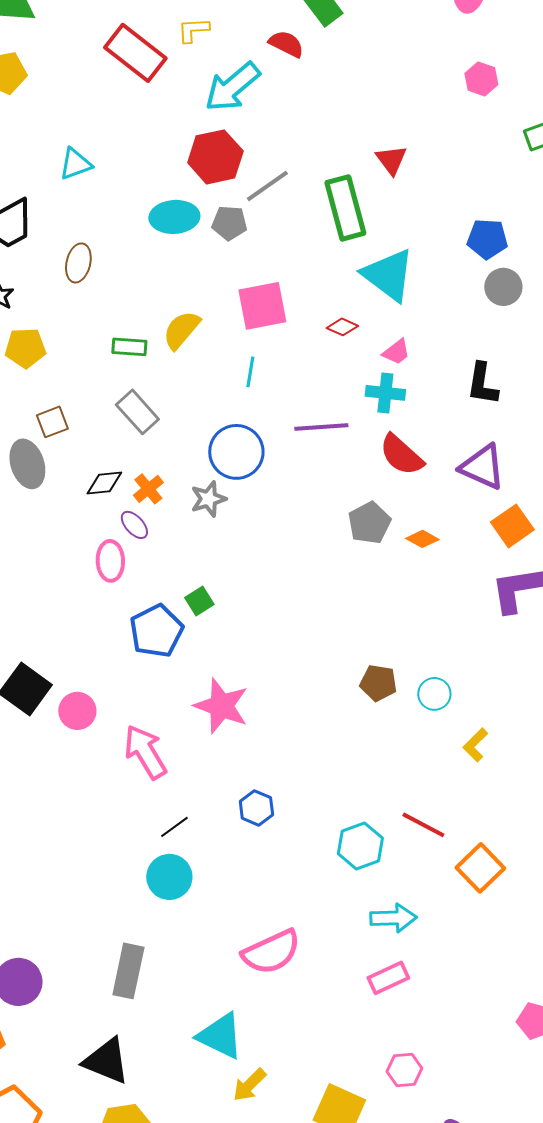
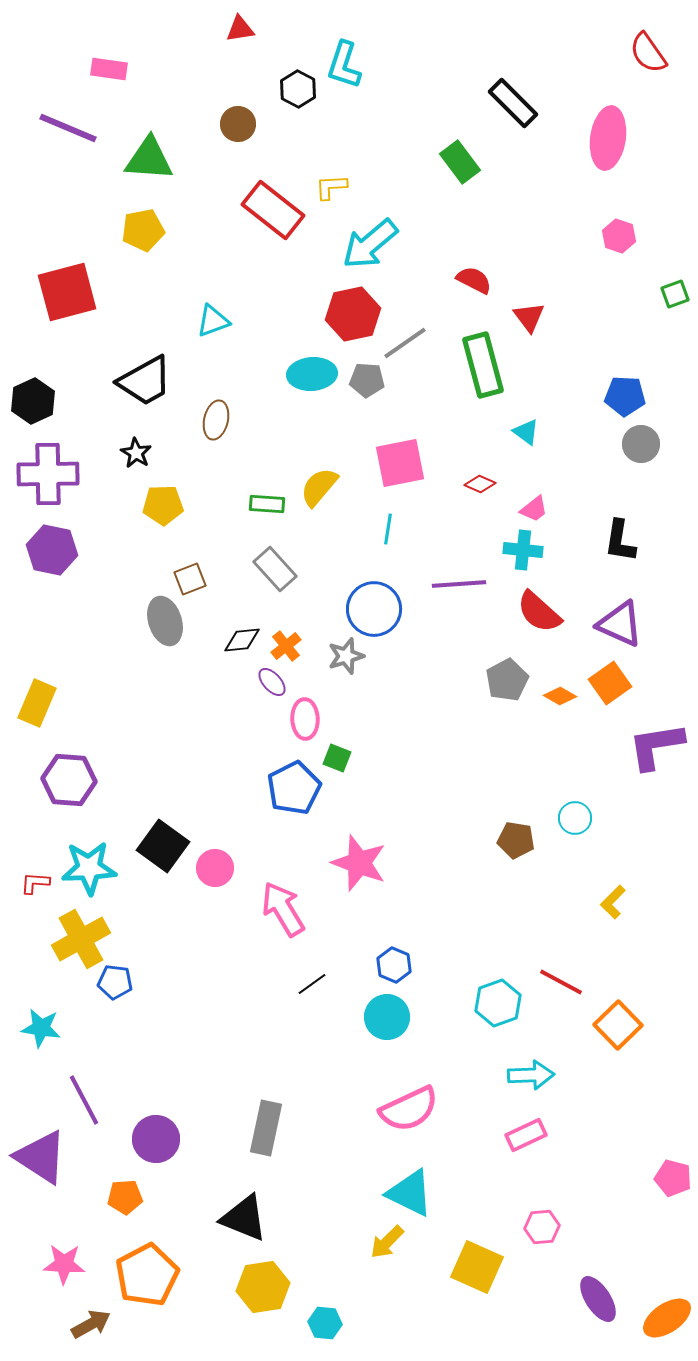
red semicircle: (286, 44) -> (474, 280), moved
cyan triangle: (388, 275) -> (526, 432), size x0.5
orange square: (512, 526) -> (610, 683), moved
pink ellipse: (110, 561) -> (305, 719), moved
green square: (199, 601) -> (337, 758), turned -36
cyan circle: (434, 694) -> (575, 818), moved
cyan circle: (169, 877) -> (387, 1017), moved
cyan triangle: (220, 1036) -> (410, 1193), moved

